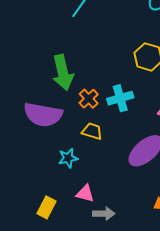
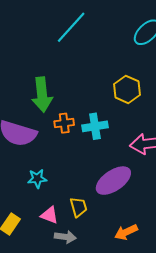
orange cross: (89, 99) -> (64, 123), turned 30
yellow trapezoid: (92, 131) -> (78, 207), moved, turned 50

